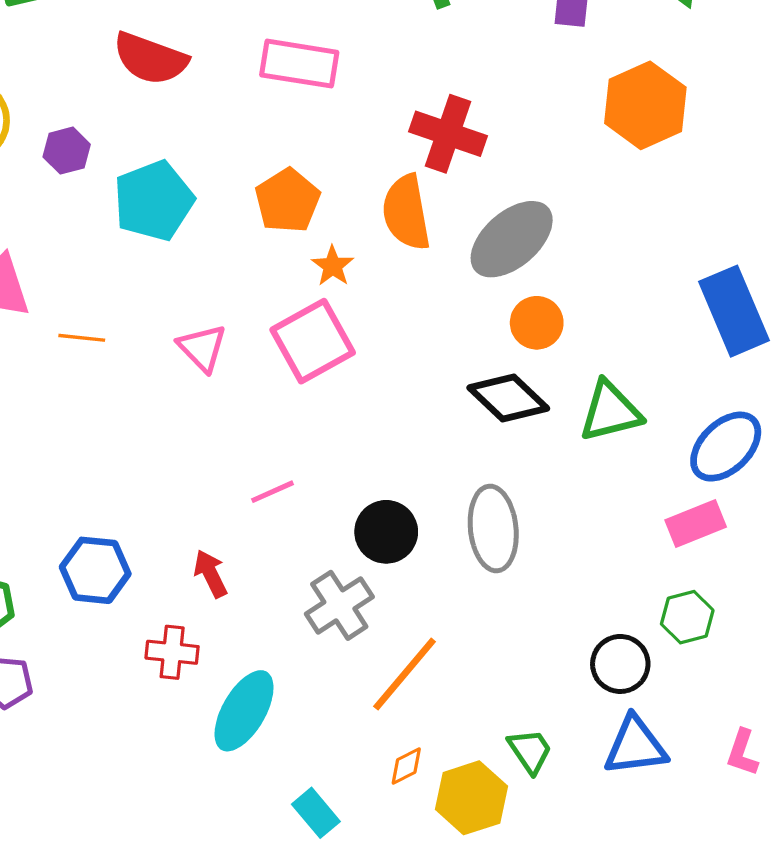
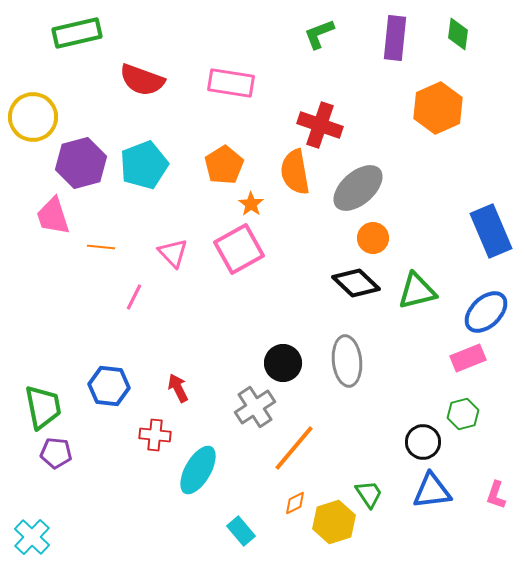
purple hexagon: (67, 151) -> (81, 163), moved, size x1.8
pink line: (272, 492) -> (134, 297), moved, turned -40

